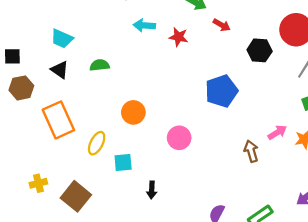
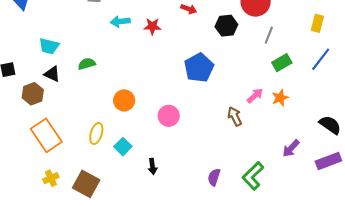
brown hexagon: (21, 88) -> (33, 94), moved
orange rectangle: (58, 120) -> (46, 135), moved
cyan square: (123, 163) -> (123, 147), turned -30

